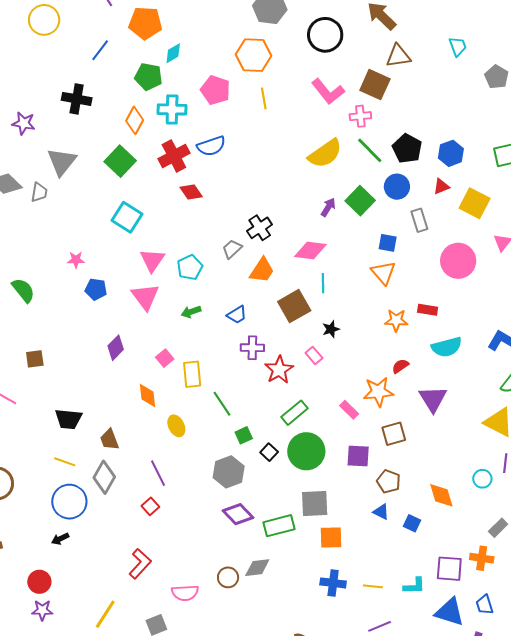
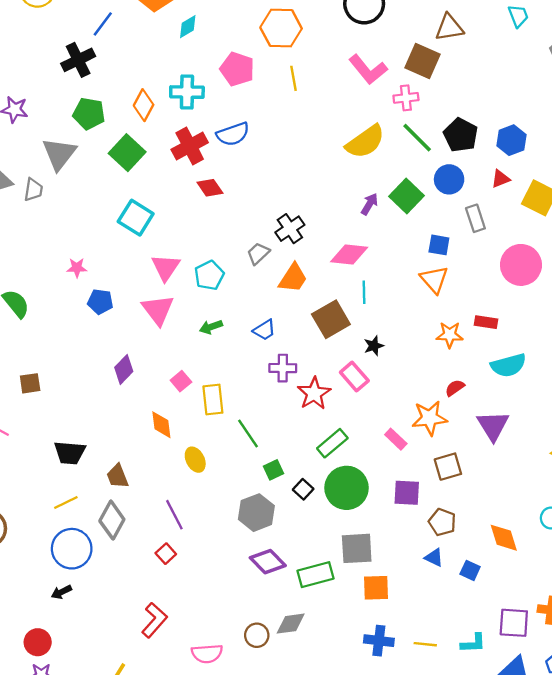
green pentagon: (148, 77) -> (89, 114), moved
black cross: (77, 99) -> (78, 60), moved, turned -36
pink rectangle: (314, 356) -> (354, 377), size x1.4
yellow line: (65, 462) -> (66, 503), turned -45

